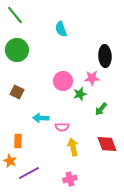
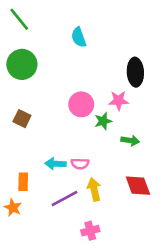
green arrow: (101, 109) -> (130, 140), turned -120
cyan arrow: (41, 118) -> (55, 164), moved
purple line: (29, 173) -> (64, 198), moved

